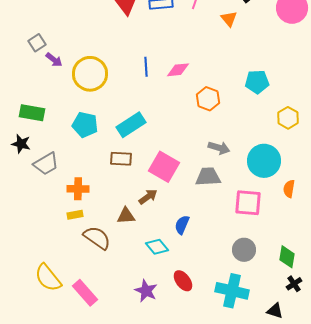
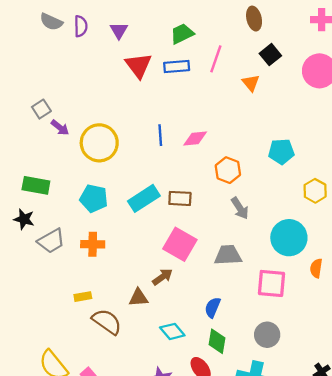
gray arrow: (219, 148) -> (240, 208), moved, turned 40
brown rectangle: (121, 159) -> (180, 198), moved
orange cross: (78, 189) -> (93, 244), moved
blue semicircle: (182, 225) -> (213, 307), moved
green diamond: (287, 257) -> (217, 341), moved

